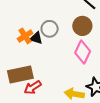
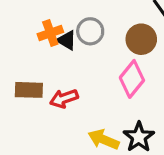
brown rectangle: (20, 75) -> (29, 90), size x0.7
red arrow: (33, 87) -> (64, 99), moved

